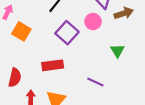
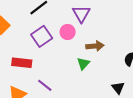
brown arrow: (124, 13) -> (95, 46), moved
purple line: (95, 82) -> (45, 85), moved

